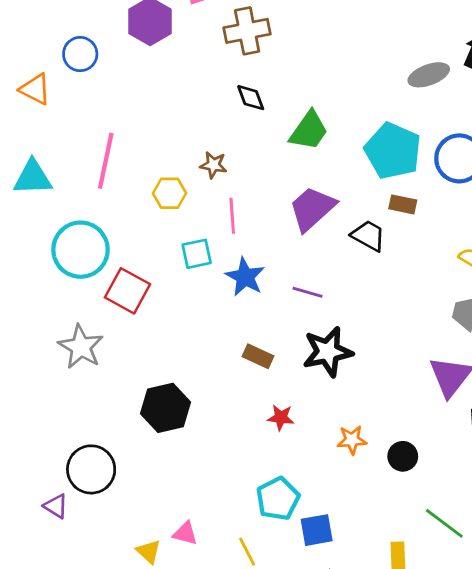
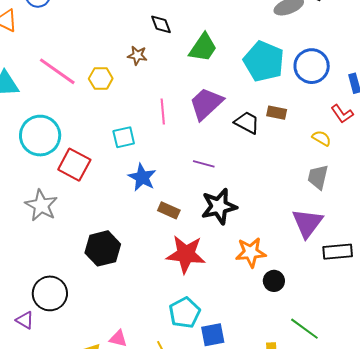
pink line: (106, 161) -> (57, 71), turned -66
brown star: (213, 165) -> (137, 55), moved
yellow hexagon: (170, 193) -> (101, 78), moved
brown rectangle: (403, 204) -> (277, 113), moved
pink line: (232, 216) -> (163, 112), moved
blue star: (245, 277) -> (142, 177), moved
red star: (281, 418) -> (186, 254), size x2.0
orange star: (352, 440) -> (251, 252), moved, size x1.4

